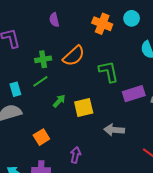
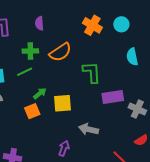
purple semicircle: (54, 20) -> (39, 23), moved
orange square: (41, 137) -> (32, 111), moved
purple arrow: (76, 155) -> (64, 148), moved

